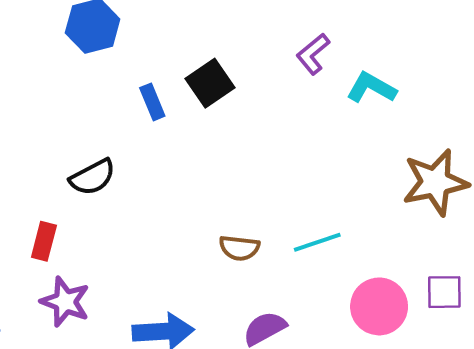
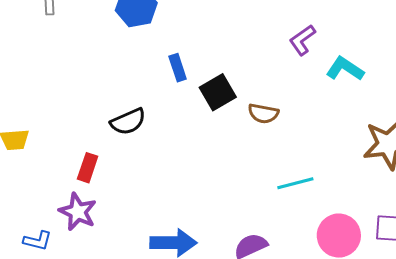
black square: (210, 83) -> (218, 92), moved
brown semicircle: (239, 248) -> (263, 113), moved
purple star: (65, 302) -> (78, 212), moved

